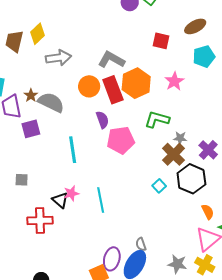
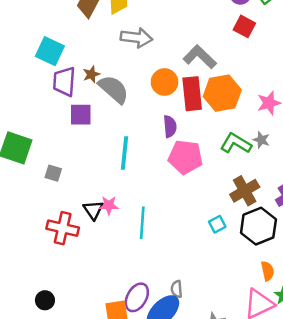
red square: (161, 41) -> (244, 26), moved
gray star: (180, 138) -> (261, 140), moved

